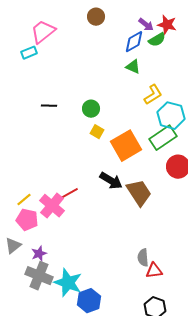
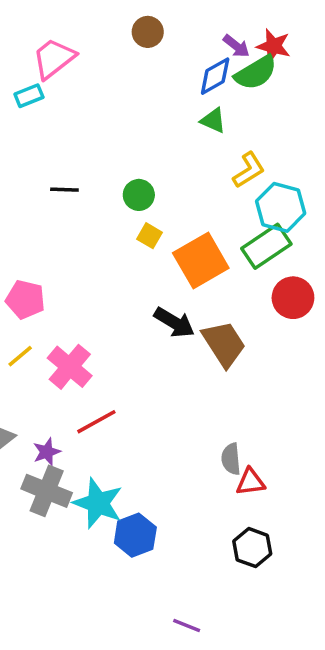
green semicircle: (157, 40) -> (256, 73), size x1.4
red line: (67, 195) -> (96, 422), moved
pink pentagon: (27, 220) -> (25, 299), moved

